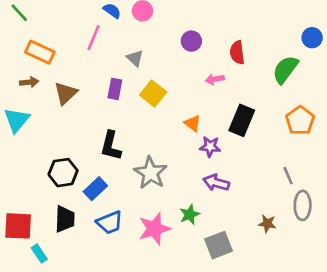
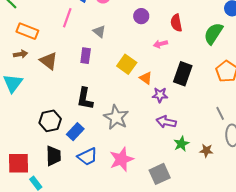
brown triangle: (66, 93) -> (49, 61), turned -36
yellow square: (153, 93) -> (127, 64), moved
green star: (190, 214) -> (181, 144), moved
gray square: (218, 245) -> (160, 174), moved

